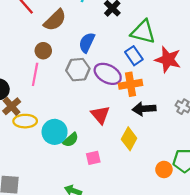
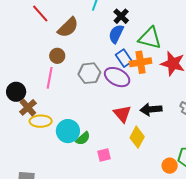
blue semicircle: (87, 43) -> (116, 34), moved
blue rectangle: (134, 56) -> (124, 58), moved
orange cross: (131, 84) -> (141, 62), moved
red triangle: (100, 115) -> (122, 114), moved

